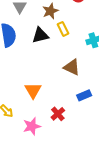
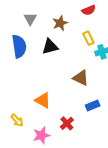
yellow rectangle: (63, 29) -> (88, 38), moved
orange triangle: (33, 90) -> (43, 100), turned -30

